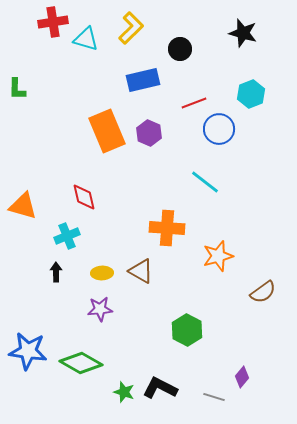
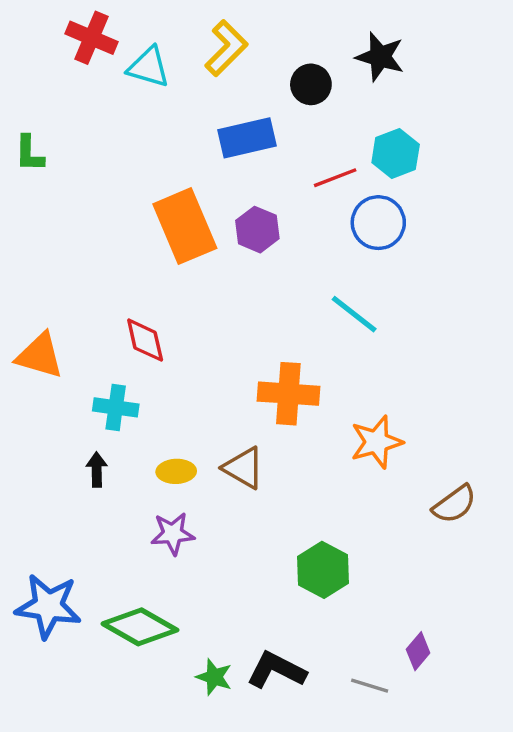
red cross: (53, 22) -> (92, 38), turned 32
black star: (243, 33) -> (380, 57), moved
cyan hexagon: (251, 94) -> (396, 153), moved
cyan cross: (67, 236) -> (116, 407), turned 30

